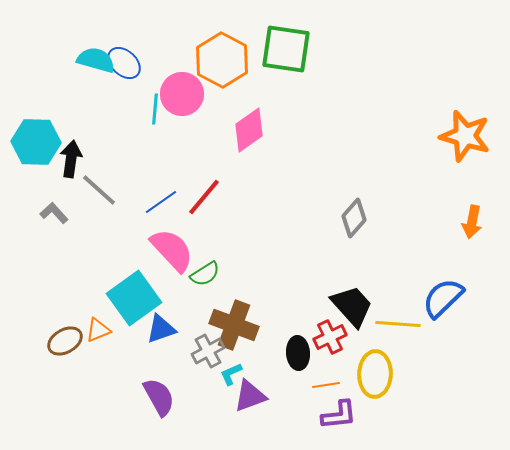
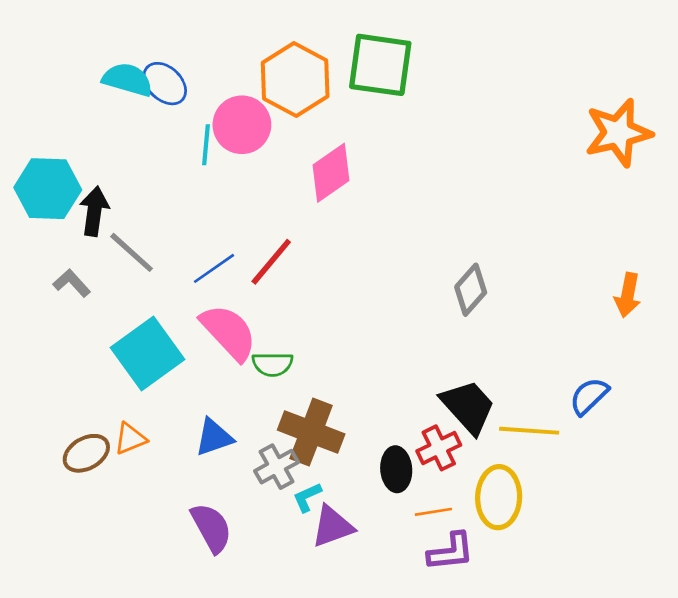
orange star: (465, 136) -> (618, 133), moved, turned -30
green semicircle: (205, 274) -> (272, 364), turned 32
cyan square: (134, 298) -> (147, 354), moved
blue semicircle: (443, 298) -> (589, 396), size x0.7

